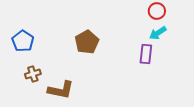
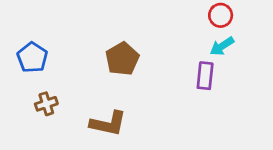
brown L-shape: (61, 90) -> (108, 123), moved

